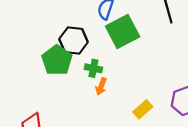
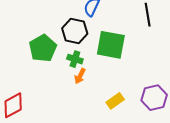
green square: (123, 31) -> (111, 45), moved, turned 32
black hexagon: (74, 41) -> (75, 31), moved

